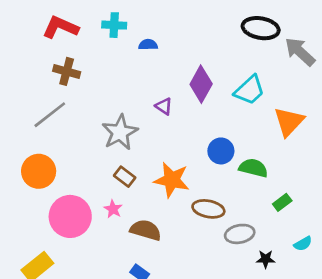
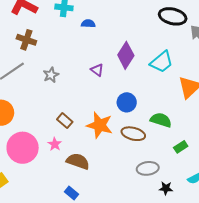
gray star: (120, 132) -> (51, 75), moved, size x0.6
blue circle: (221, 151) -> (127, 102), moved
brown ellipse: (208, 209) -> (133, 134), moved

